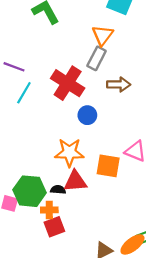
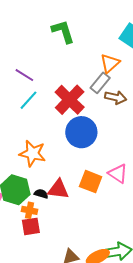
brown arrow: (119, 84) -> (116, 97), moved
blue circle: (87, 115) -> (81, 132), size x1.8
orange star: (69, 152) -> (33, 153), moved

